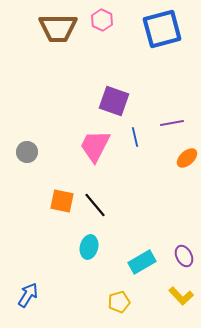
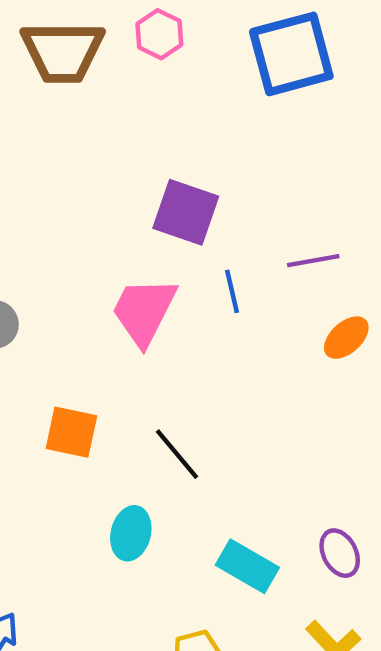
black line: (95, 205) -> (177, 454), moved
cyan rectangle: (142, 262) -> (247, 566), turned 60

